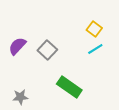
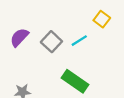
cyan line: (95, 49) -> (79, 41), moved

